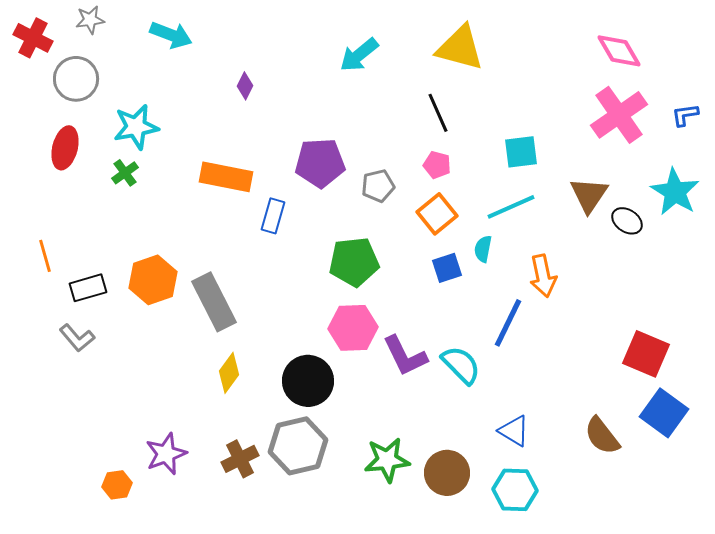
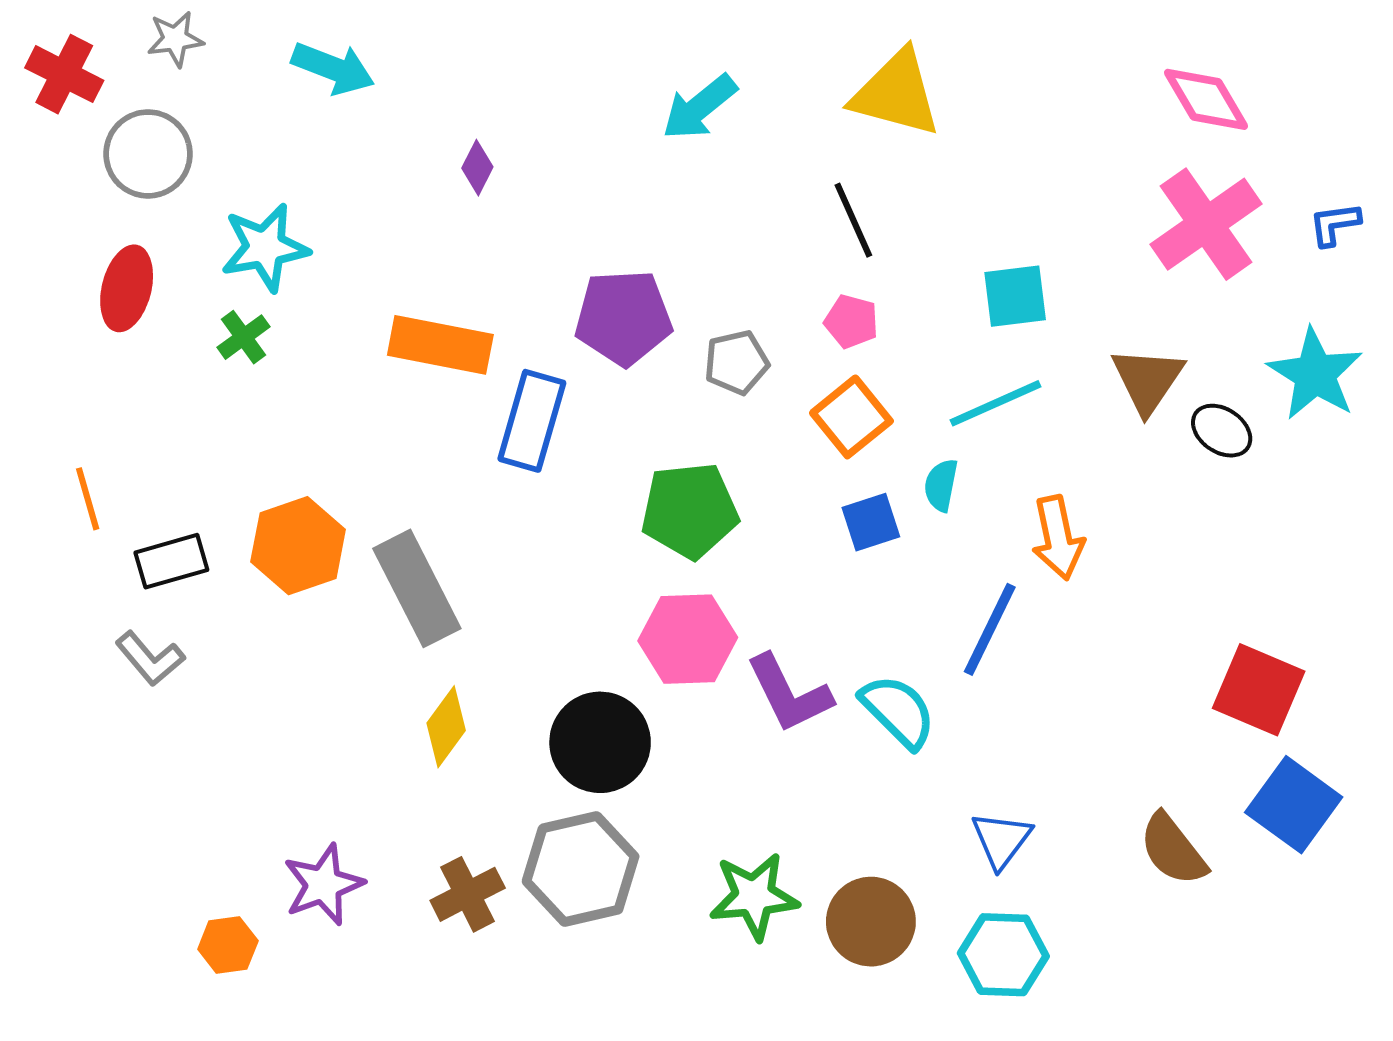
blue rectangle: (273, 216) -> (532, 421), size x1.4
blue triangle: (514, 431) -> (1001, 840), turned 36

